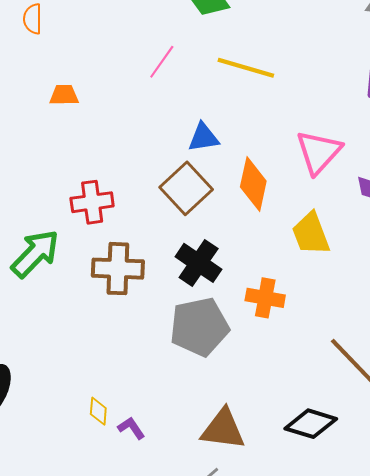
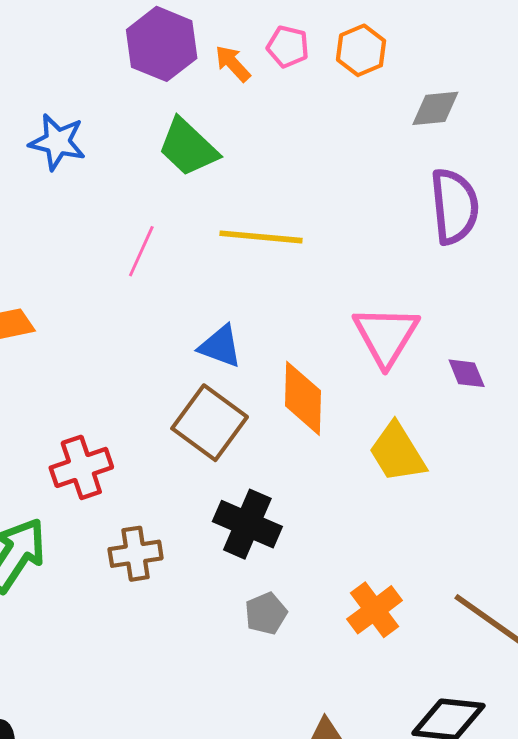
blue triangle: (203, 137) -> (220, 346), turned 40
brown cross: (118, 269) -> (136, 554), size x0.7
orange cross: (265, 298) -> (375, 610), moved, turned -36
gray pentagon: (199, 327) -> (266, 613), size x0.5

